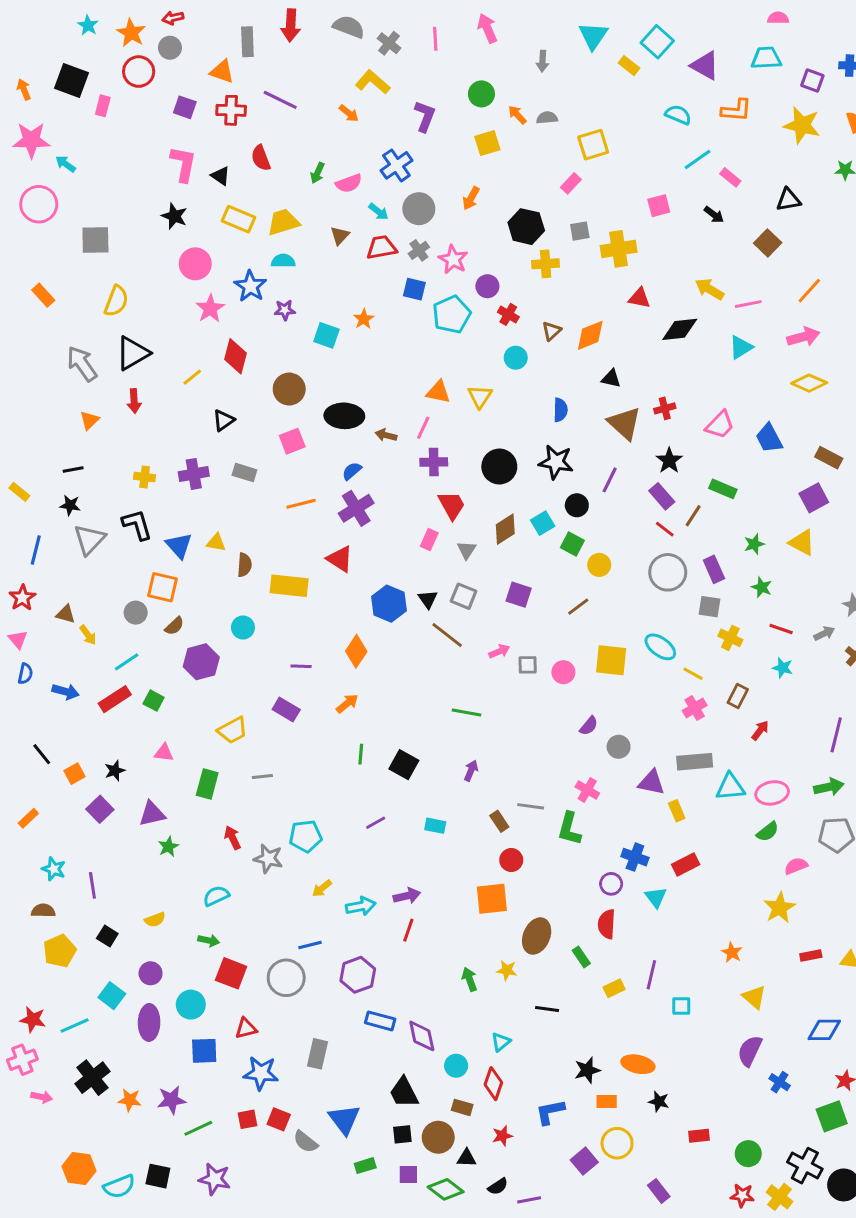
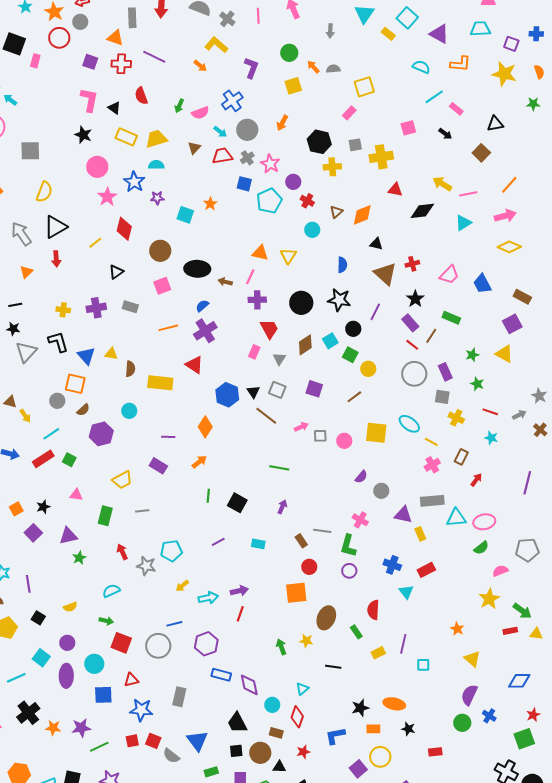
green arrow: (829, 787) -> (522, 611), moved, turned 48
purple circle: (611, 884) -> (349, 571), moved
green circle: (748, 1154) -> (462, 723), moved

